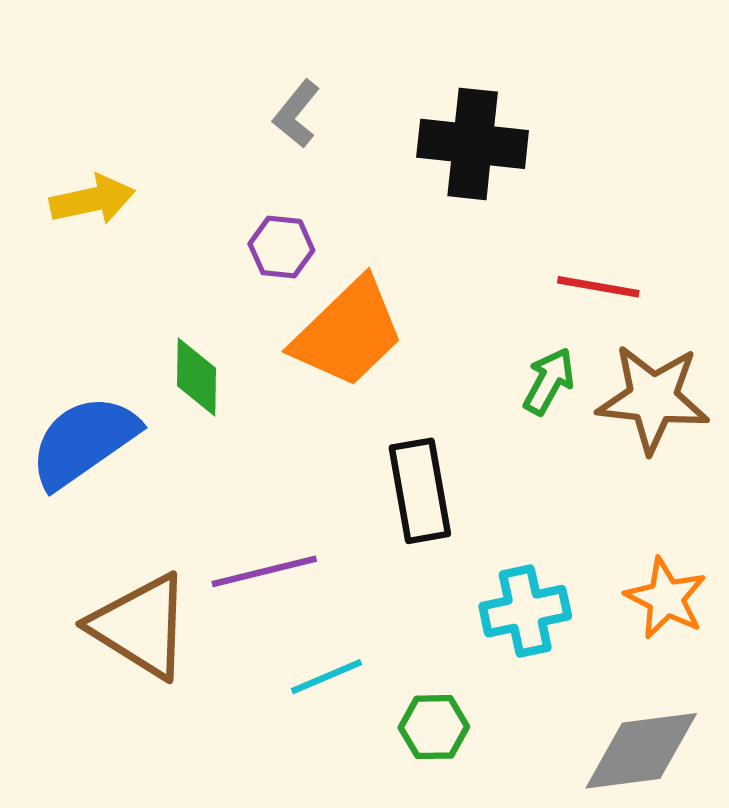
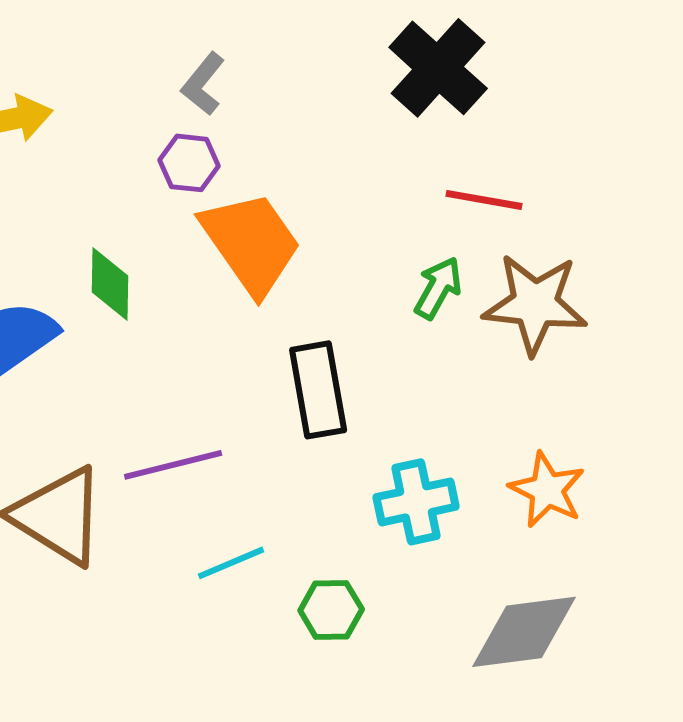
gray L-shape: (296, 114) -> (203, 84), moved
black cross: (473, 144) -> (438, 68), moved, turned 36
orange trapezoid: (348, 333) -> (251, 243), turned -81

